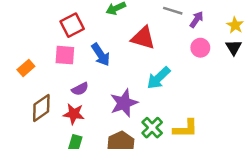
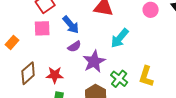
purple semicircle: (80, 89) -> (74, 46), moved
yellow L-shape: (185, 129) -> (146, 76), turned 115

